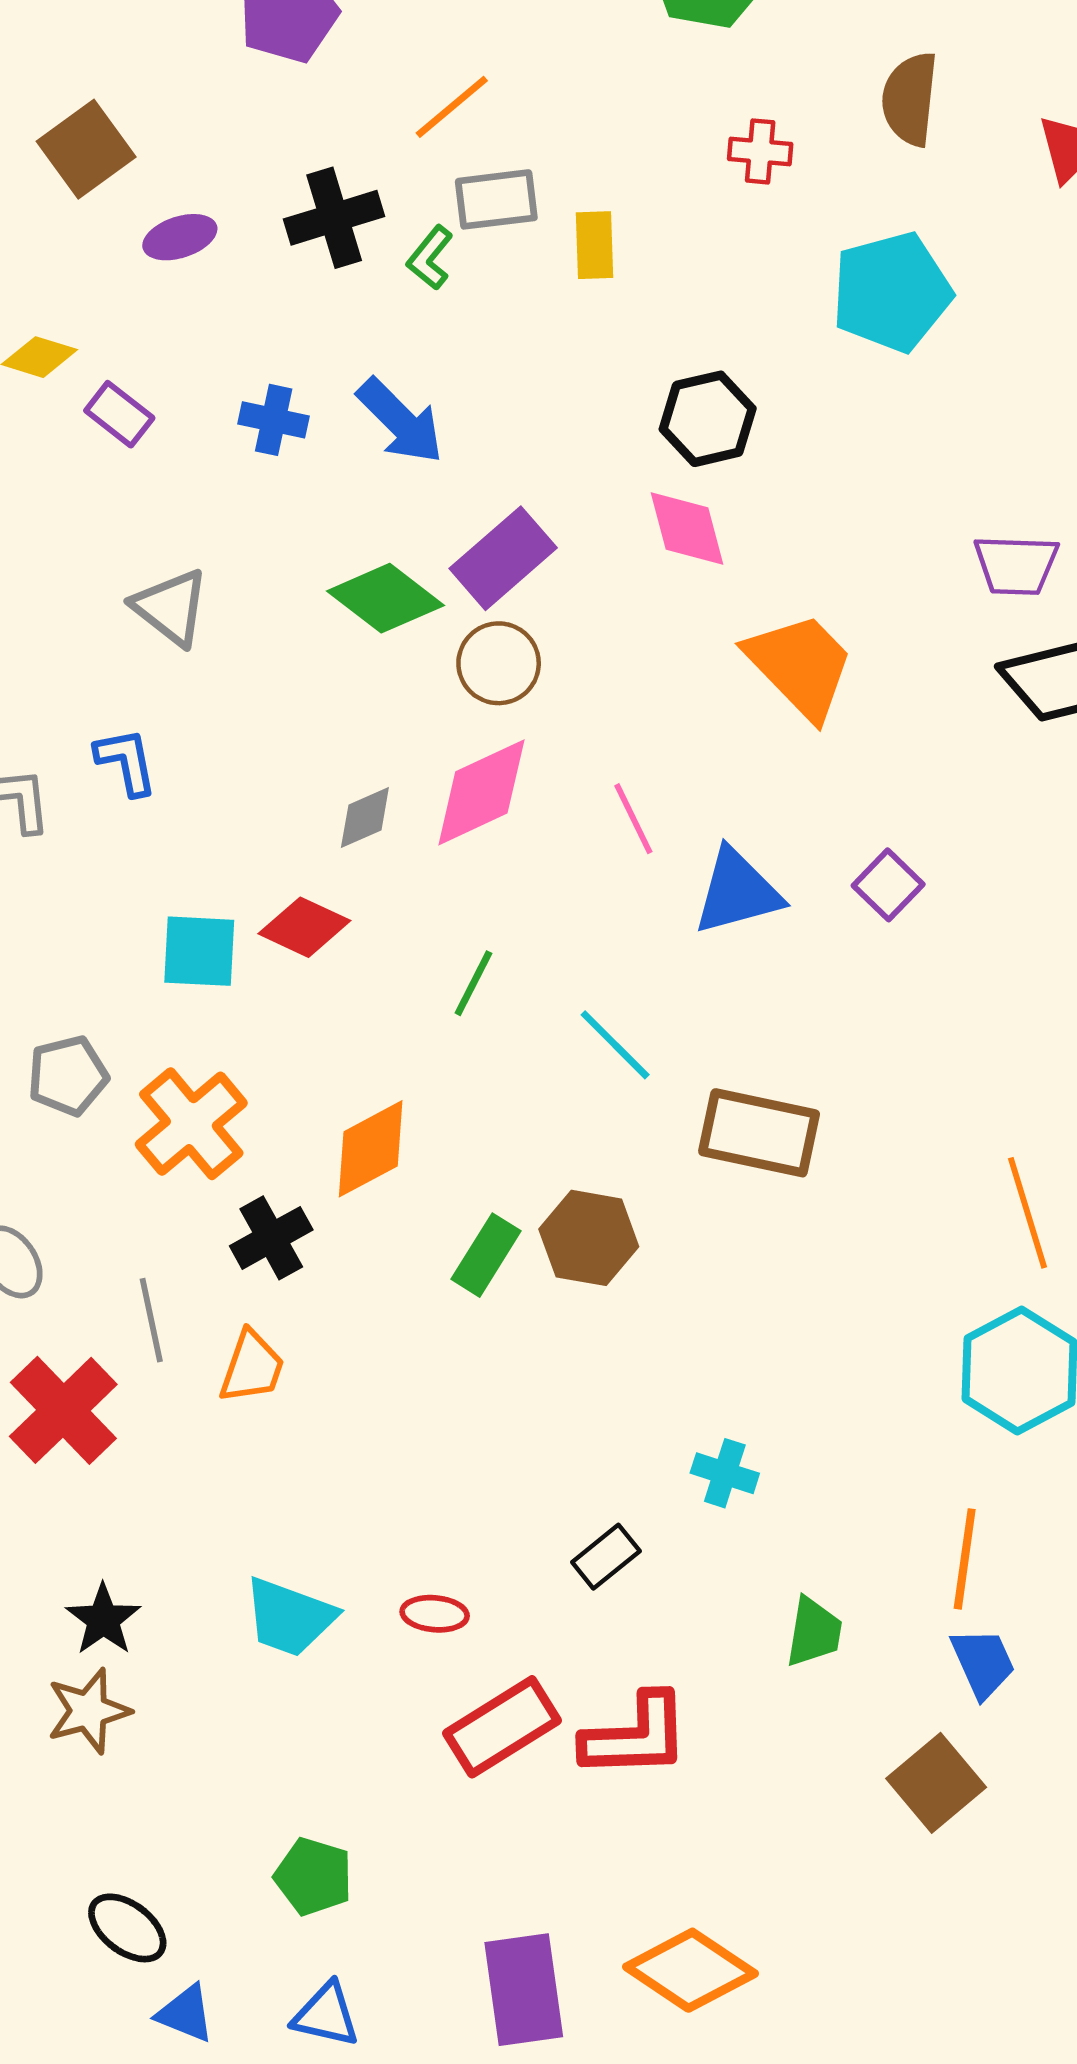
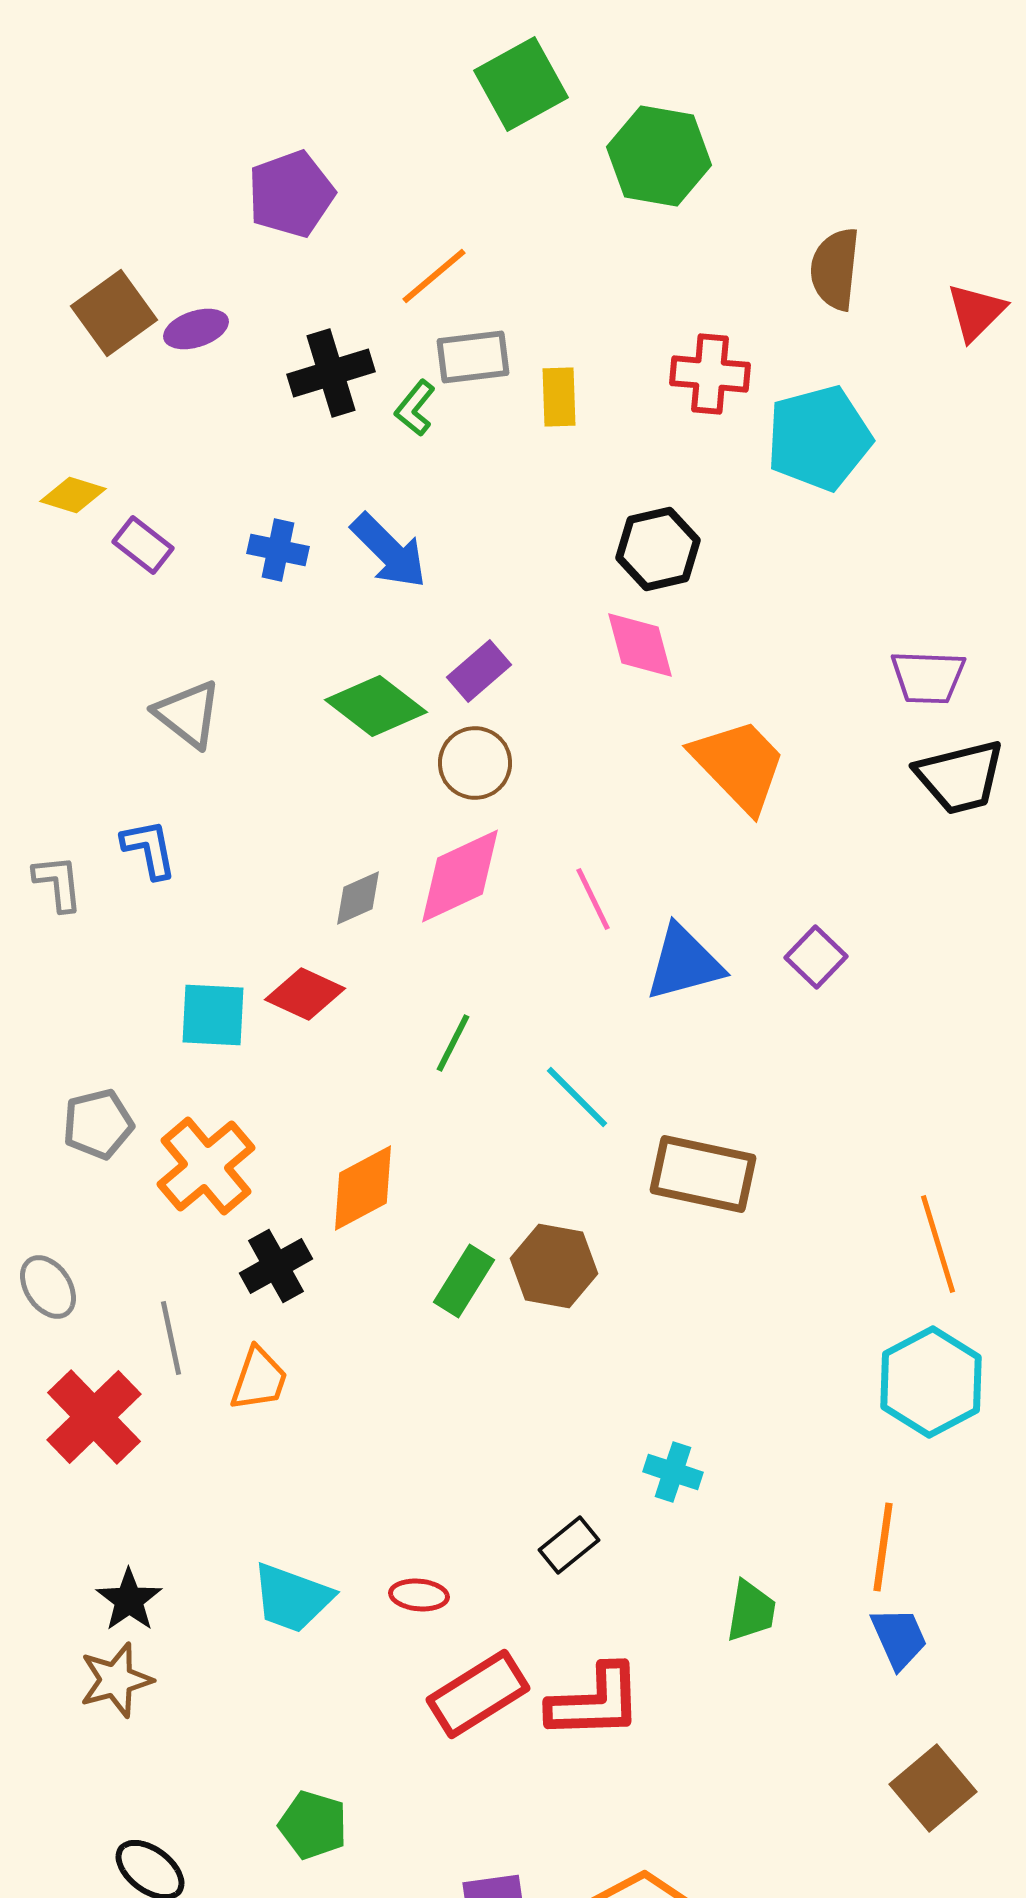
red cross: (760, 151) -> (710, 374), moved, size x1.4
purple ellipse: (180, 237) -> (196, 329), moved
purple rectangle: (503, 558) -> (479, 671), size x0.7
brown square: (936, 1783) -> (933, 1788), moved

